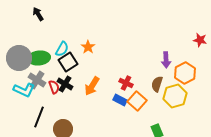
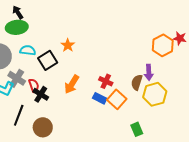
cyan semicircle: (62, 49) -> (28, 50), moved, turned -112
green ellipse: (39, 58) -> (17, 27), moved
purple arrow: (166, 60) -> (149, 72), moved
orange hexagon: (185, 73) -> (163, 45), moved
black cross: (65, 84) -> (41, 94), moved

